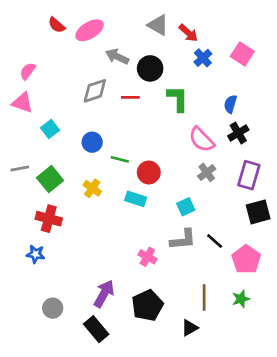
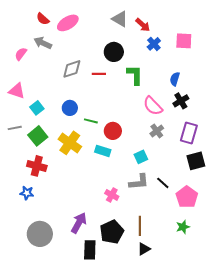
pink square: (242, 54) -> (184, 41), turned -30
gray arrow: (117, 57) -> (43, 43), moved
pink triangle: (22, 103) -> (17, 91), moved
cyan square: (50, 129) -> (37, 108), moved
yellow cross: (92, 188) -> (70, 143), size x1.6
brown line: (204, 298) -> (140, 226), moved
gray circle: (53, 308) -> (40, 234), size x1.6
black rectangle: (96, 329) -> (90, 250), moved, turned 42

